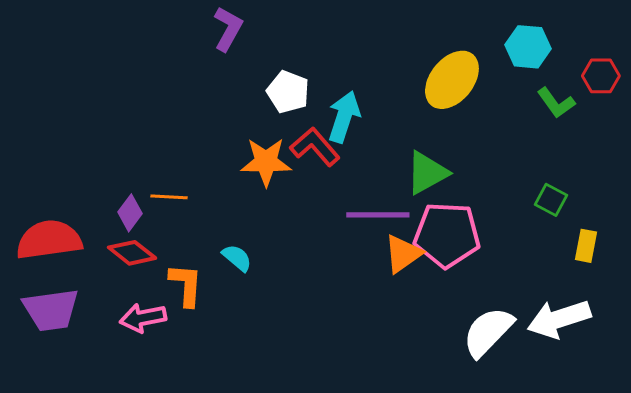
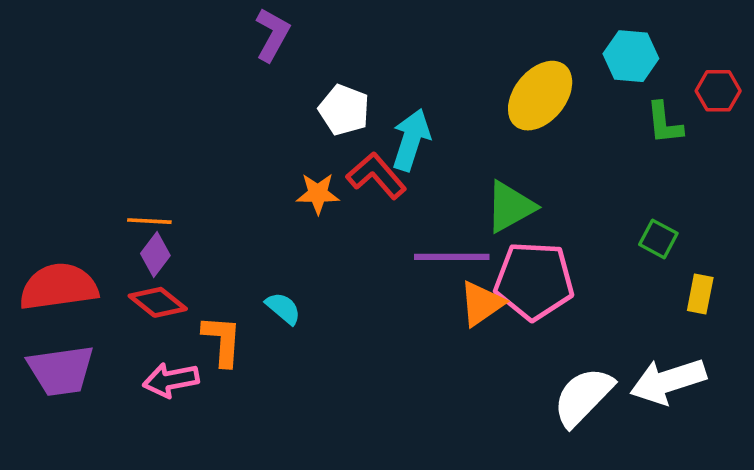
green L-shape: (556, 103) -> (664, 123), turned 30
orange star: (266, 162) -> (318, 194), size x0.7
orange line: (169, 197) -> (149, 221), moved

